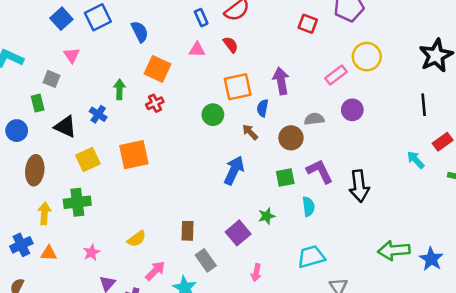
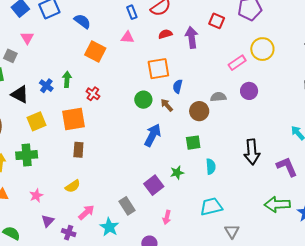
blue semicircle: (140, 32) -> (82, 21), turned -30
red semicircle: (231, 45) -> (165, 34), moved, turned -72
purple arrow: (281, 81) -> (192, 37), moved
green arrow: (119, 89) -> (67, 79), moved
red cross: (155, 103) -> (93, 94), moved, turned -32
green circle: (213, 115) -> (143, 100), moved
purple L-shape: (320, 171) -> (287, 167), moved
brown rectangle: (187, 231) -> (78, 150), moved

